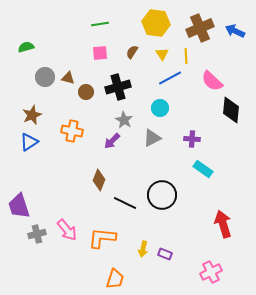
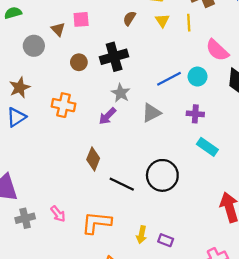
pink square: (100, 53) -> (81, 19), moved
brown triangle: (68, 78) -> (58, 29), moved, turned 32
blue line: (170, 78) -> (169, 79), moved
cyan circle: (160, 108) -> (198, 77), moved
pink arrow: (67, 230) -> (58, 214), size x0.7

